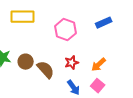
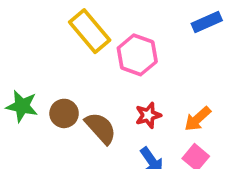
yellow rectangle: (23, 17) -> (90, 31), moved, turned 50
blue rectangle: (104, 23) -> (207, 22), moved

